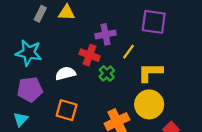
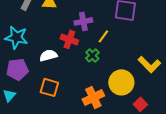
yellow L-shape: (150, 72) -> (149, 64), moved, turned -135
green cross: (107, 73) -> (92, 55), moved

